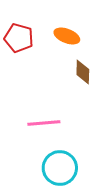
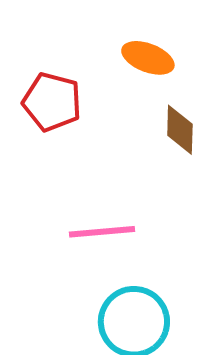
red pentagon: (19, 38) -> (52, 102), moved

